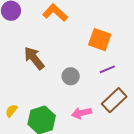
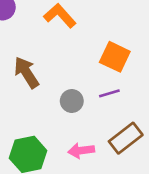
purple line: (107, 69) -> (109, 93), moved

